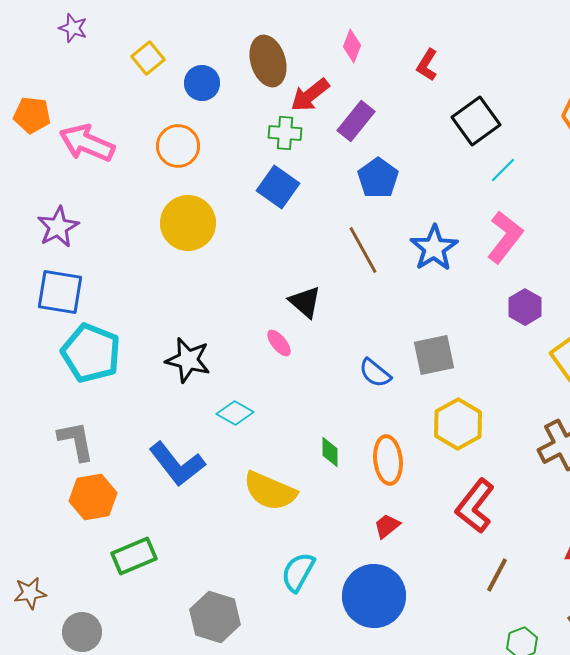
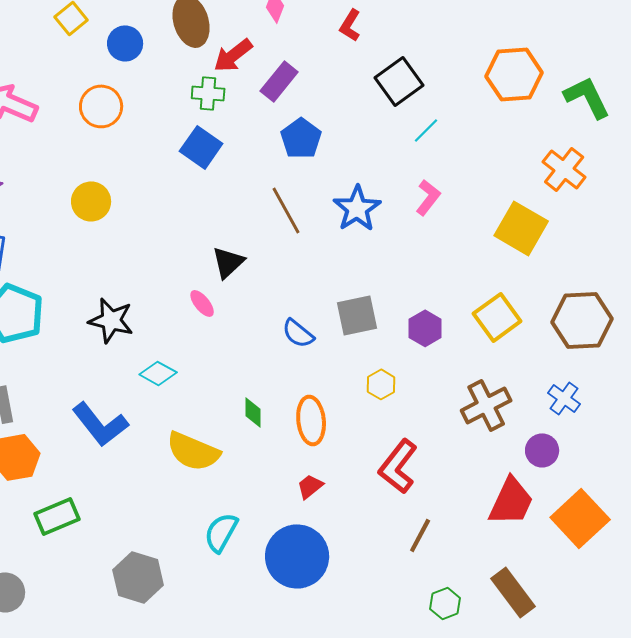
yellow circle: (188, 223) -> (91, 201), moved, size x0.7
pink L-shape: (505, 237) -> (428, 197), size x0.7
black triangle: (305, 302) -> (228, 262), turned 36
purple hexagon: (525, 307) -> (425, 328), moved
yellow hexagon: (458, 424) -> (381, 384), size x0.6

